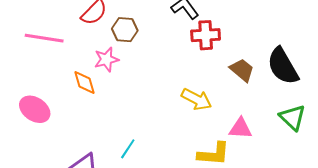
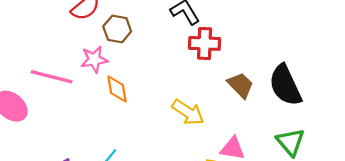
pink line: (44, 38) -> (52, 77), moved
orange diamond: (84, 83) -> (117, 89), moved

